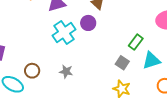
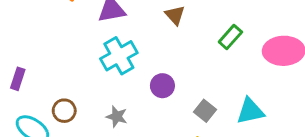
purple circle: (88, 23) -> (162, 86), moved
green rectangle: (136, 42) -> (230, 37), moved

